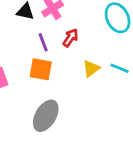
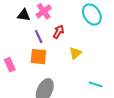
cyan line: (120, 68) -> (96, 84), moved

